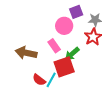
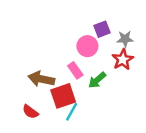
red square: (64, 67) -> (63, 96), moved
red semicircle: (39, 80) -> (30, 112), moved

